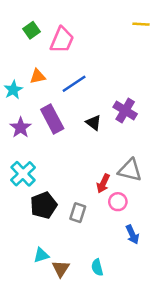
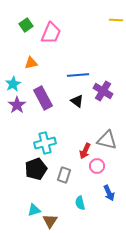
blue line: (74, 84) -> (78, 75), moved, turned 30
cyan star: (13, 90) -> (13, 84), moved
cyan cross: (23, 174) -> (45, 143), moved, turned 30
cyan semicircle: (97, 267) -> (80, 203), moved

